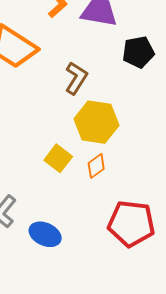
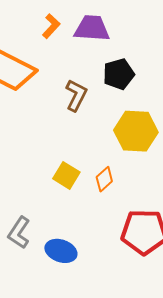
black pentagon: (138, 52) -> (119, 74), moved
yellow hexagon: (96, 122) -> (136, 131), moved

